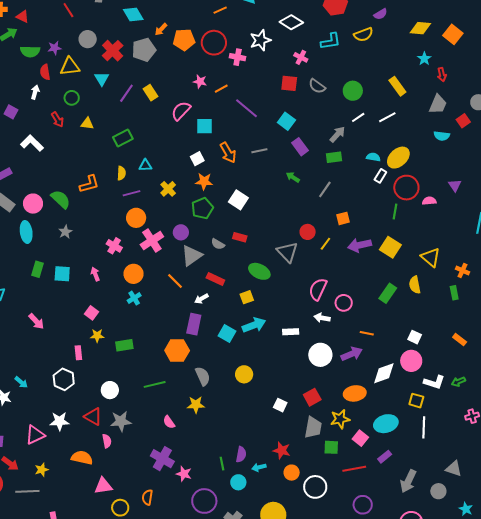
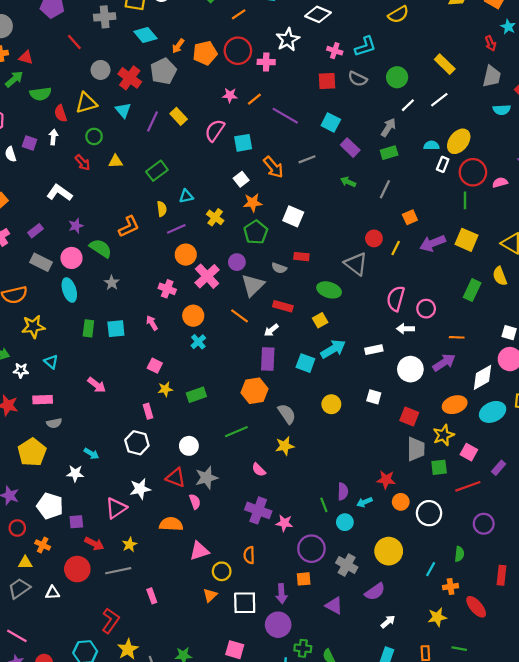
cyan L-shape: (331, 41) -> (365, 46), moved
purple star: (55, 48) -> (76, 226), moved
cyan star: (424, 59) -> (508, 27), moved
purple square: (11, 112) -> (30, 143), moved
red square: (312, 397) -> (409, 417), turned -30
white square: (280, 405) -> (374, 397), moved
cyan ellipse: (386, 424) -> (493, 412), moved

